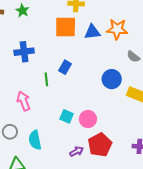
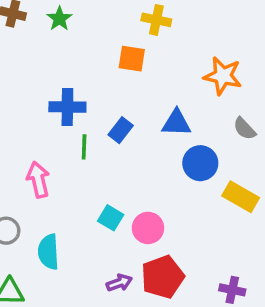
orange square: (66, 27) -> (132, 59), size x0.7
blue triangle: (92, 32) -> (176, 123), moved
blue cross: (24, 52) -> (67, 107), moved

